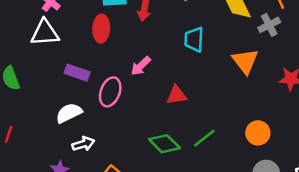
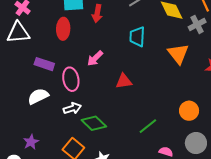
pink ellipse: (110, 92) -> (71, 79), turned -30
green line: (204, 138) -> (148, 126), moved
white arrow: (83, 144) -> (72, 108), moved
green diamond: (164, 144) -> (94, 123), moved

